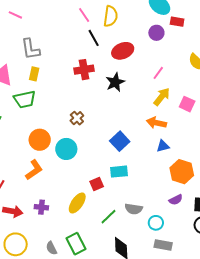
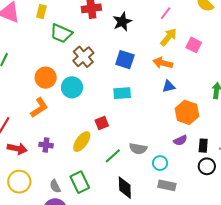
green trapezoid: (25, 99) -> (61, 33), moved, turned 35
brown cross: (77, 118) -> (83, 57), size x1.5
blue square: (120, 141) -> (125, 60), moved, turned -30
cyan rectangle: (119, 172) -> (122, 93), moved

